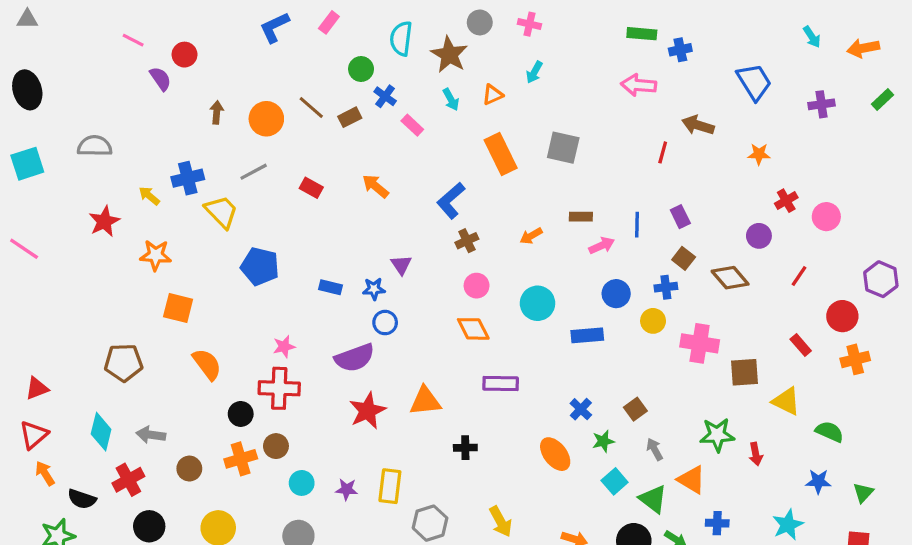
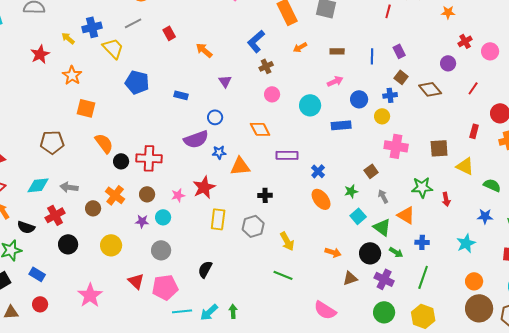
orange arrow: (375, 186) -> (204, 50), moved
red rectangle: (311, 188) -> (169, 33), turned 32
orange arrow: (531, 236) -> (300, 47), moved
pink arrow: (602, 245) -> (335, 81), moved
orange star: (156, 255) -> (72, 75), turned 30
blue star: (374, 289) -> (219, 152), moved
orange diamond: (473, 329) -> (260, 129), moved
pink cross: (700, 343) -> (396, 146), moved
red rectangle: (801, 345) -> (474, 131), turned 56
pink star: (284, 347) -> (178, 195), moved
blue cross: (581, 409) -> (318, 171), moved
red star: (367, 411) -> (204, 187), moved
black circle: (241, 414) -> (121, 161), moved
cyan diamond: (101, 432) -> (38, 185), turned 70
orange cross: (241, 459) -> (115, 195), moved, turned -36
purple star: (347, 489) -> (142, 221), moved
gray hexagon: (430, 523) -> (253, 226), moved

